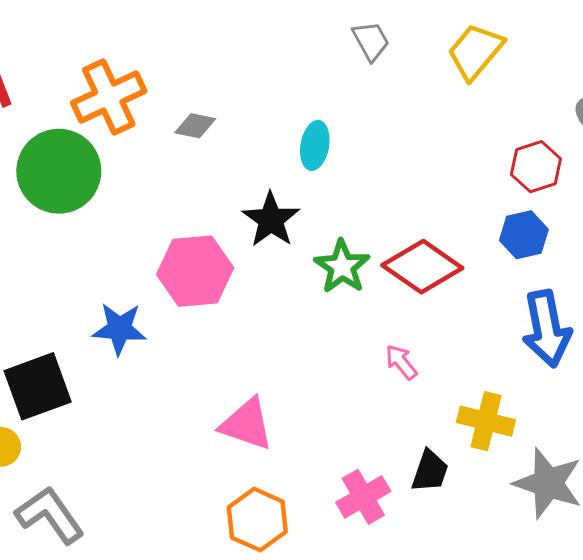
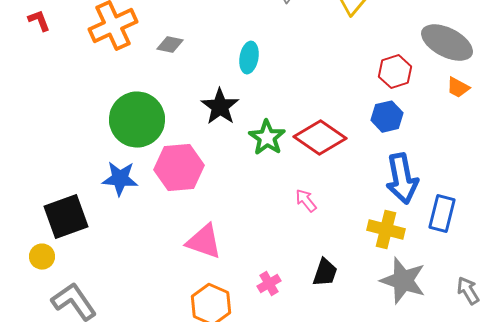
green circle: (59, 171) -> (137, 120), moved
pink hexagon: (195, 271) -> (179, 168), moved
yellow cross: (486, 421) -> (386, 230), moved
pink cross: (363, 497) -> (269, 284), moved, size x0.7

